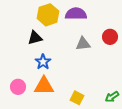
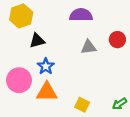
yellow hexagon: (48, 15) -> (21, 16), moved
pink circle: (18, 87) -> (19, 80), moved, size x1.5

